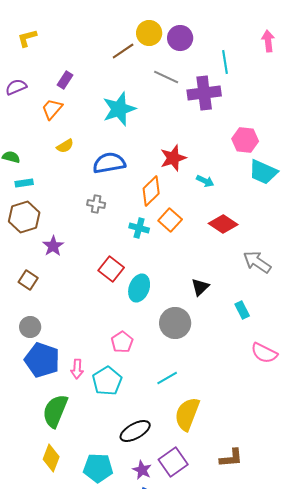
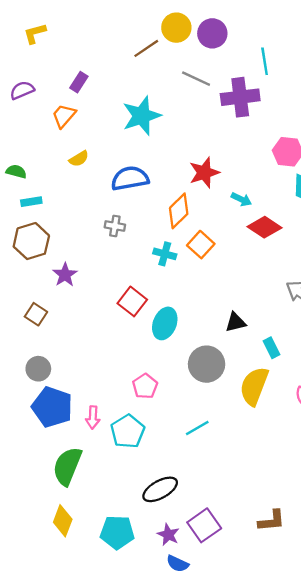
red diamond: (223, 224) -> (265, 227), moved
black triangle: (200, 287) -> (236, 322), turned 30
cyan rectangle: (242, 310) -> (272, 348), moved
yellow semicircle: (187, 414) -> (254, 386), moved

